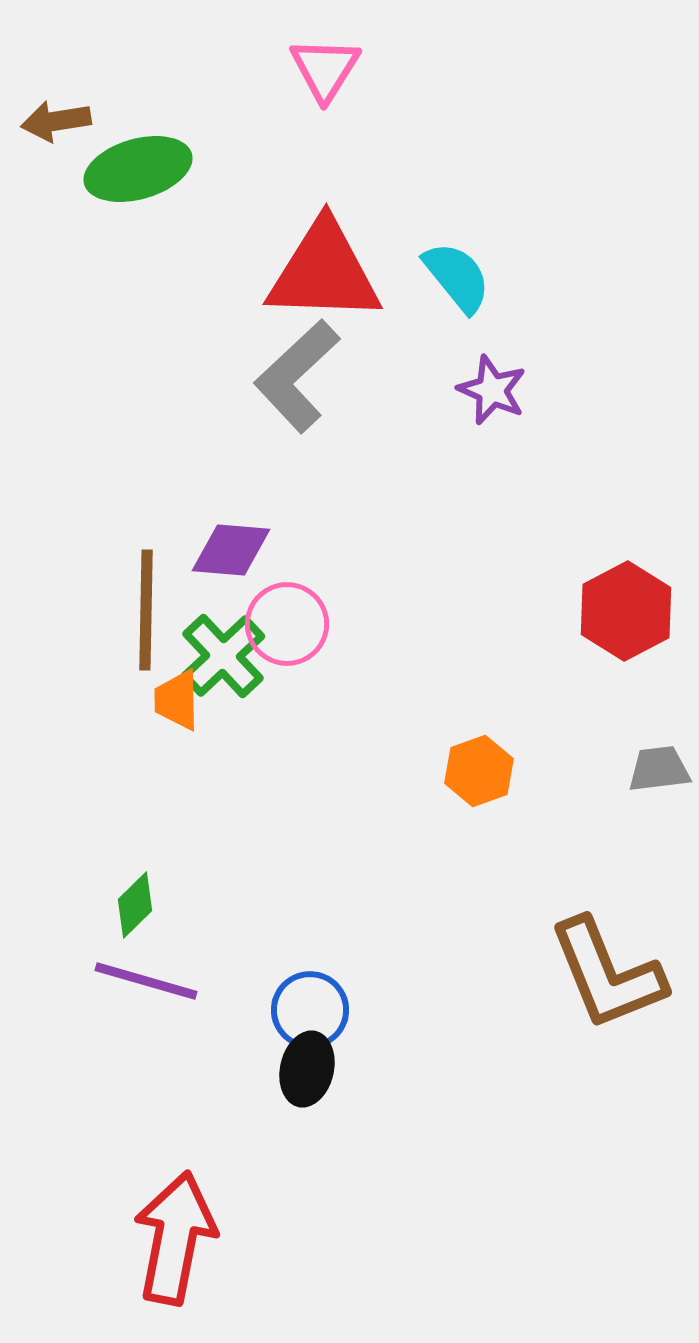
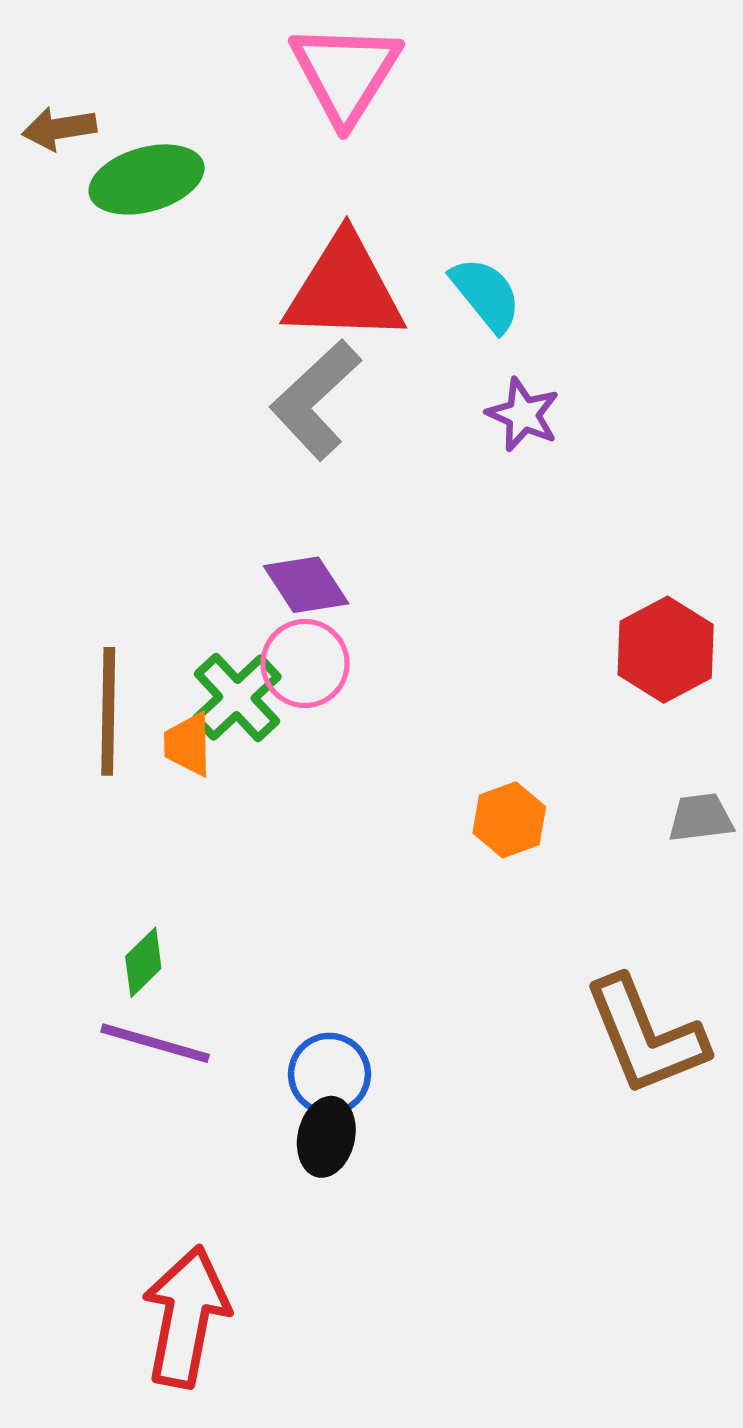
pink triangle: (325, 69) -> (345, 73), size x1.5
purple diamond: (231, 550) -> (306, 585), moved, turned 52
brown line: (146, 610) -> (108, 711), moved

